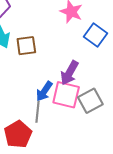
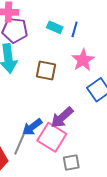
brown square: (26, 46) -> (46, 70), moved
gray square: (90, 101) -> (71, 162), moved, size x0.7

